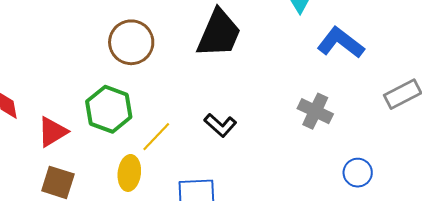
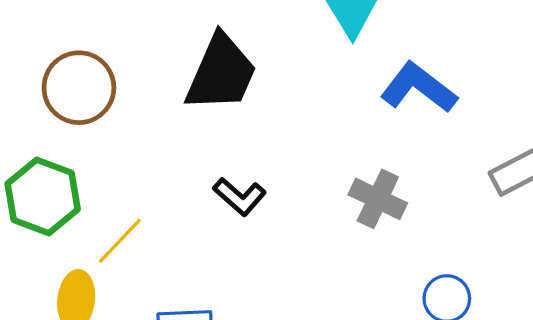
black L-shape: (220, 125) -> (240, 197), moved

